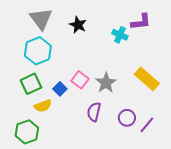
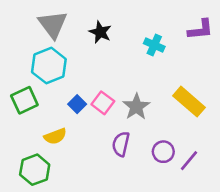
purple L-shape: (141, 22) -> (201, 30), moved
green square: (31, 84) -> (24, 100), moved
blue square: (60, 89) -> (77, 104), moved

